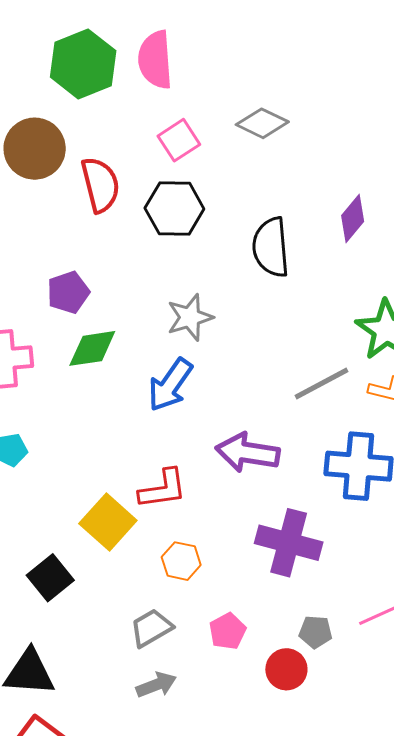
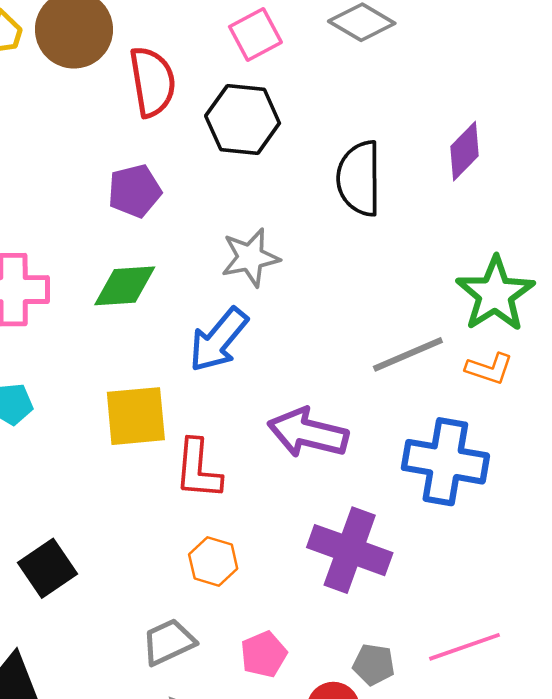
purple pentagon: (68, 292) -> (135, 191), moved
red L-shape: (163, 489) -> (198, 469), turned 98
yellow square: (108, 522) -> (136, 416), moved, turned 38

